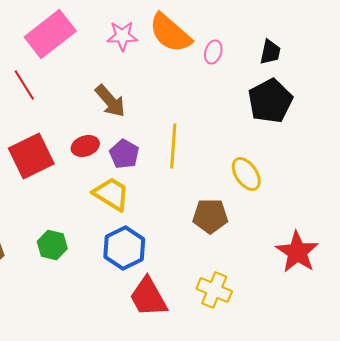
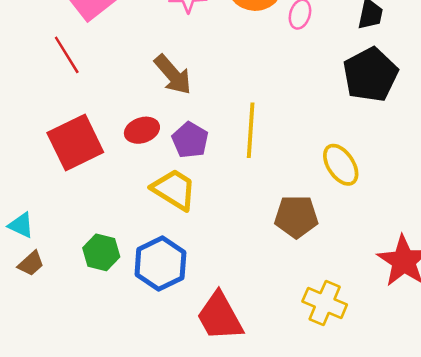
blue hexagon: (124, 248) -> (160, 264), moved
yellow cross: (214, 290) -> (325, 303), moved

